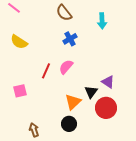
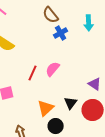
blue cross: (70, 39) -> (61, 33), moved
black triangle: (91, 92) -> (71, 103), moved
orange triangle: (73, 102) -> (46, 108), moved

